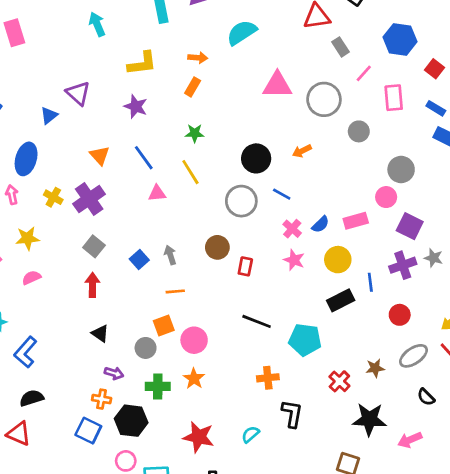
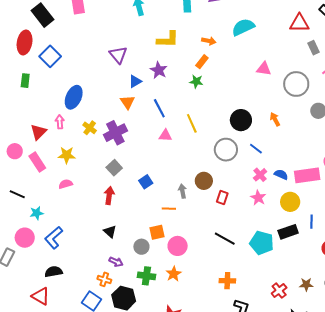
pink triangle: (277, 85) -> (264, 69), size x0.7
blue triangle: (49, 115) -> (135, 81), moved
green star: (195, 133) -> (196, 82), moved
orange arrow: (302, 151) -> (275, 119), turned 80
pink rectangle: (356, 221) -> (307, 175), size x1.4
blue semicircle: (320, 224) -> (281, 175), turned -120
gray arrow: (170, 255) -> (182, 191), moved
cyan pentagon: (305, 340) -> (262, 243), moved

